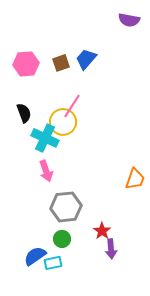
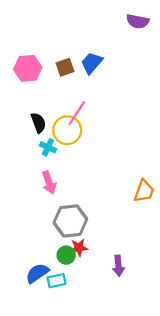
black semicircle: (24, 113) -> (38, 123), moved
cyan cross: (45, 138) -> (48, 147), size x0.6
red star: (102, 231) -> (79, 248), moved, turned 30

